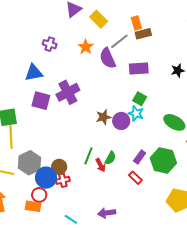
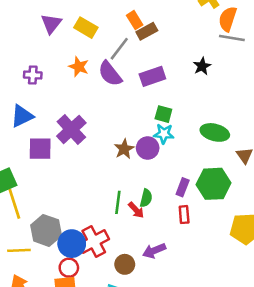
brown circle: (59, 167) -> (125, 264), moved
red rectangle: (135, 178) -> (184, 215), turned 56
red cross: (63, 180) -> (94, 242), size x1.6
purple arrow: (107, 213) -> (154, 251), moved

